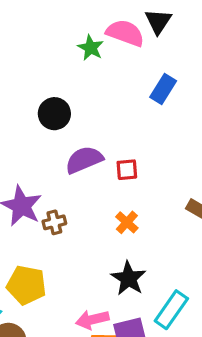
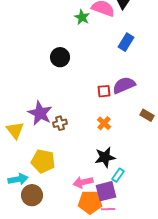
purple semicircle: (84, 160) -> (124, 85), moved
black star: (129, 278) -> (105, 157), turned 30
cyan rectangle: (171, 310) -> (118, 175), moved, size x0.6

